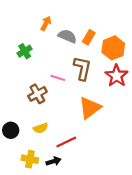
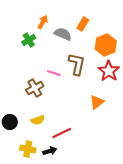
orange rectangle: (89, 37) -> (83, 24), moved
green cross: (25, 51) -> (29, 40), moved
orange triangle: (90, 108) -> (97, 102), moved, size x0.7

